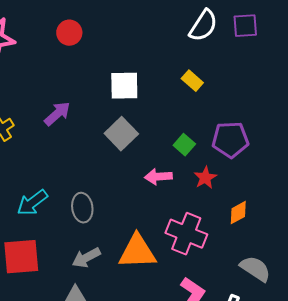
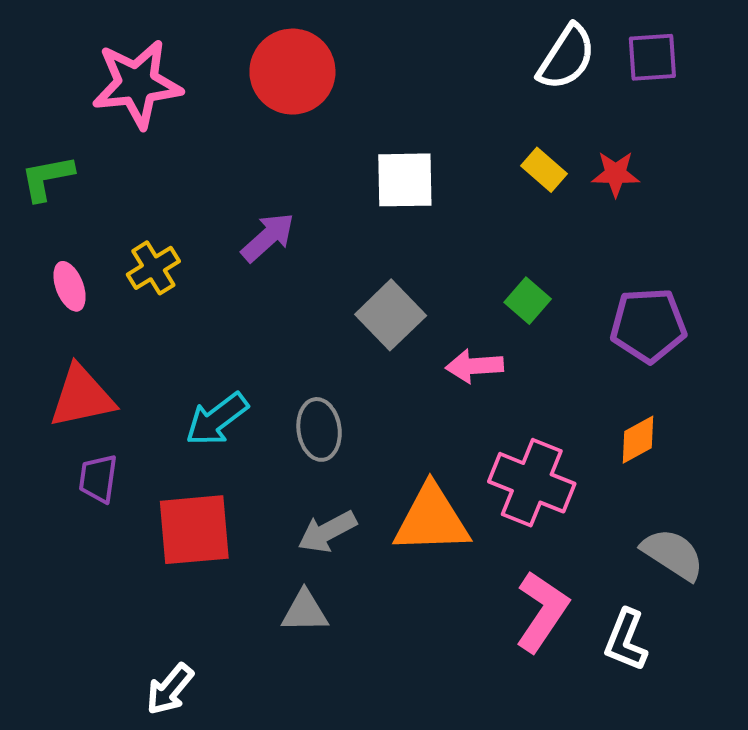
red circle: (69, 33) -> (292, 72), size x1.6
gray square: (121, 134) -> (391, 315), moved
purple pentagon: (230, 140) -> (648, 325), moved
red star: (205, 178) -> (616, 174), moved, turned 30

